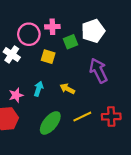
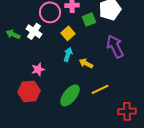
yellow square: (48, 57) -> (68, 33), turned 32
cyan arrow: (39, 89) -> (68, 54), moved
red cross: (111, 117) -> (127, 111), moved

